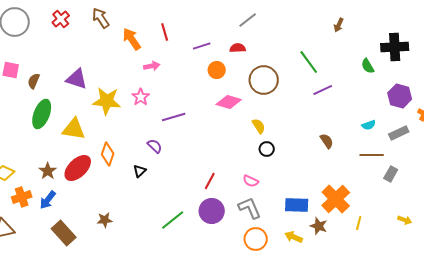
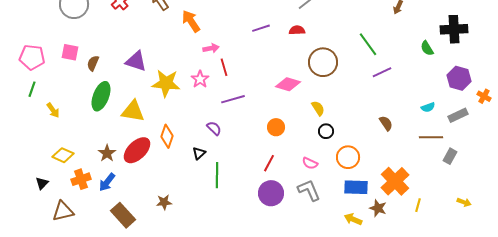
red line: (165, 32) -> (224, 67), moved
orange circle: (217, 70) -> (276, 127), moved
green line: (173, 220) -> (217, 175), moved, turned -50
orange circle: (256, 239) -> (348, 157), moved

